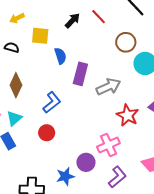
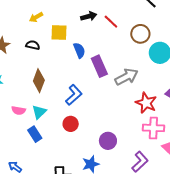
red line: (99, 17) -> (111, 22), moved
black arrow: (72, 21) -> (89, 16), turned 35
purple rectangle: (80, 74) -> (99, 66), turned -35
pink cross: (108, 145) -> (153, 128), moved, turned 30
purple circle: (86, 162) -> (108, 141), moved

